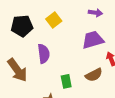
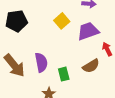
yellow square: (54, 20) -> (62, 21), moved
purple semicircle: (44, 54) -> (41, 62), moved

